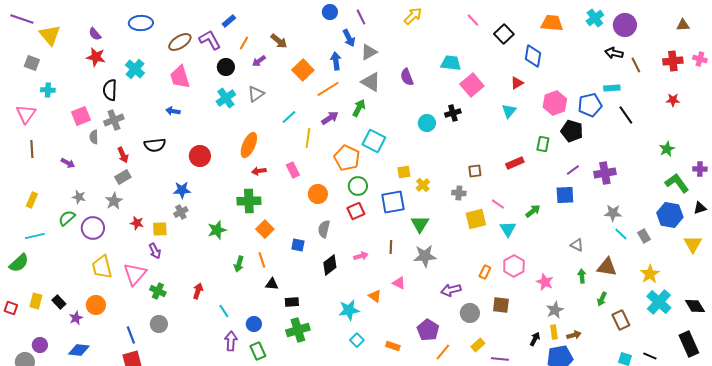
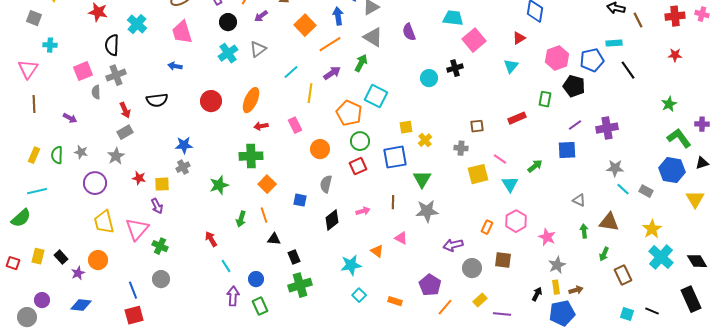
red circle: (200, 156) -> (211, 101), moved
green semicircle: (67, 218) -> (57, 155), moved, turned -48
gray rectangle: (644, 236) -> (646, 191), turned -32
red arrow: (198, 291) -> (211, 239), moved, turned -49
black rectangle: (292, 302) -> (294, 257), turned 72

